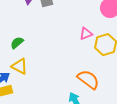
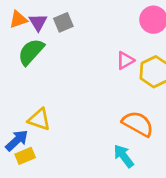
green semicircle: (17, 43) -> (31, 52), moved, size x1.5

